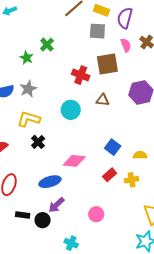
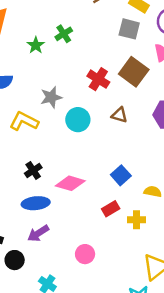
brown square: (107, 64) -> (134, 72), turned 35
gray star: (28, 89) -> (51, 97), moved
black cross: (38, 142) -> (33, 171), moved
black circle: (43, 220) -> (15, 260), moved

